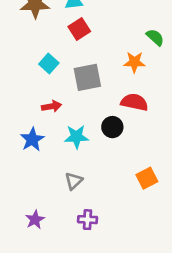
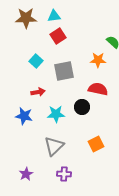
blue star: (32, 139) -> (24, 116), turned -30
orange square: (147, 178) -> (96, 144), moved
gray triangle: (74, 181) -> (54, 146), size x1.5

